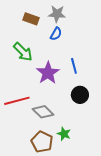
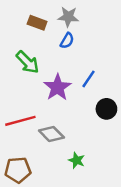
blue line: (74, 66) -> (89, 79), turned 49
black circle: (80, 95) -> (106, 109), moved
brown pentagon: (42, 142) -> (18, 170), moved, turned -30

